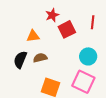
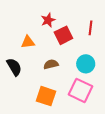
brown semicircle: (40, 58) -> (51, 64), moved
black semicircle: (20, 60) -> (14, 67), turned 126

